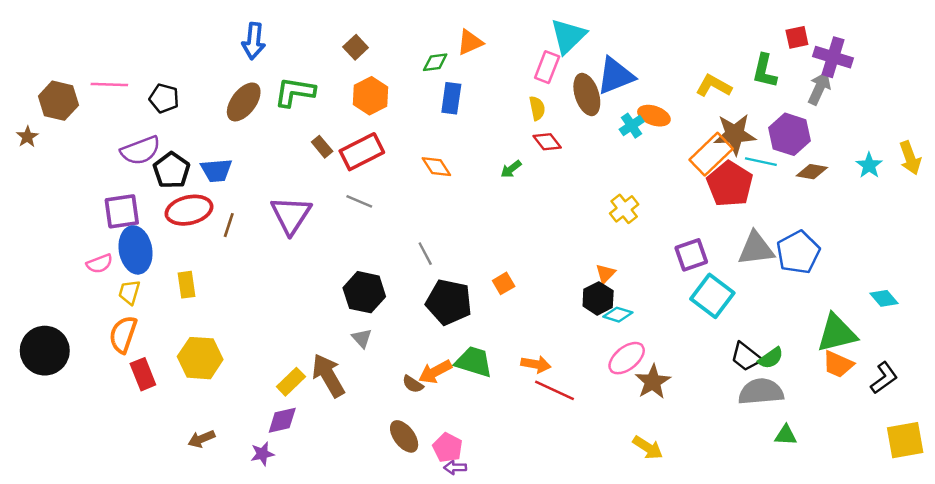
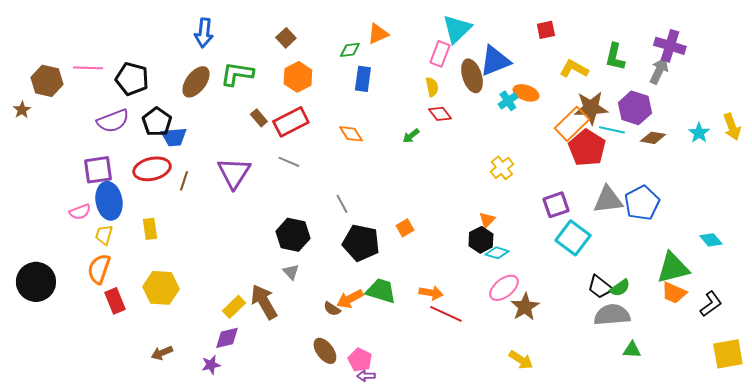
red square: (797, 37) -> (546, 30), moved
black pentagon: (164, 98) -> (132, 79), size x1.4
black pentagon: (172, 170) -> (157, 122), moved

